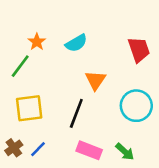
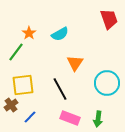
red trapezoid: (139, 50) -> (109, 19), moved
black line: (76, 113) -> (60, 89), turned -50
brown cross: (14, 148) -> (11, 105), moved
green arrow: (125, 152) -> (98, 119), turned 56

